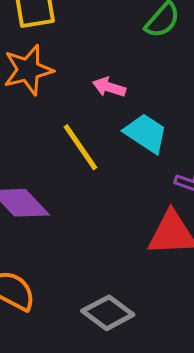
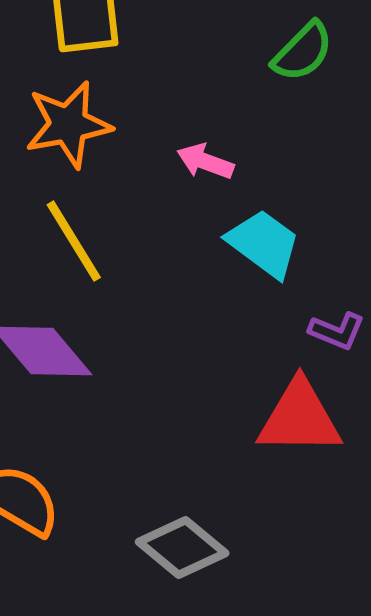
yellow line: (80, 147) -> (74, 241), moved

